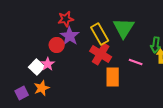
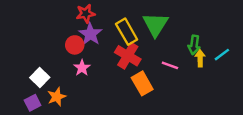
pink star: (48, 64) -> (82, 68), moved
white square: (37, 67) -> (40, 77), moved
orange rectangle: (113, 77) -> (142, 83), turned -30

